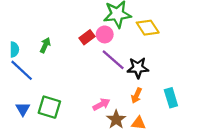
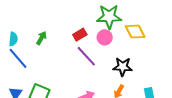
pink circle: (105, 34) -> (105, 37), moved
purple line: (113, 60) -> (86, 56), moved

